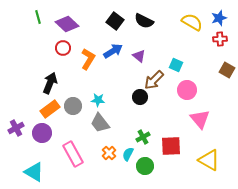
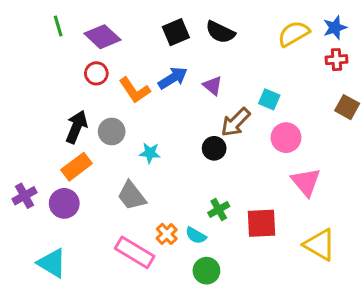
black square: (115, 21) -> (176, 32), turned 30
yellow semicircle: (192, 22) -> (294, 34), turned -60
orange L-shape: (88, 59) -> (135, 90), turned 115
gray circle: (73, 106) -> (112, 132), moved
gray trapezoid: (100, 123) -> (132, 196), moved
pink rectangle: (73, 154) -> (135, 252), moved, turned -30
cyan semicircle: (128, 154) -> (196, 235), turned -88
green circle: (145, 166) -> (206, 271), moved

